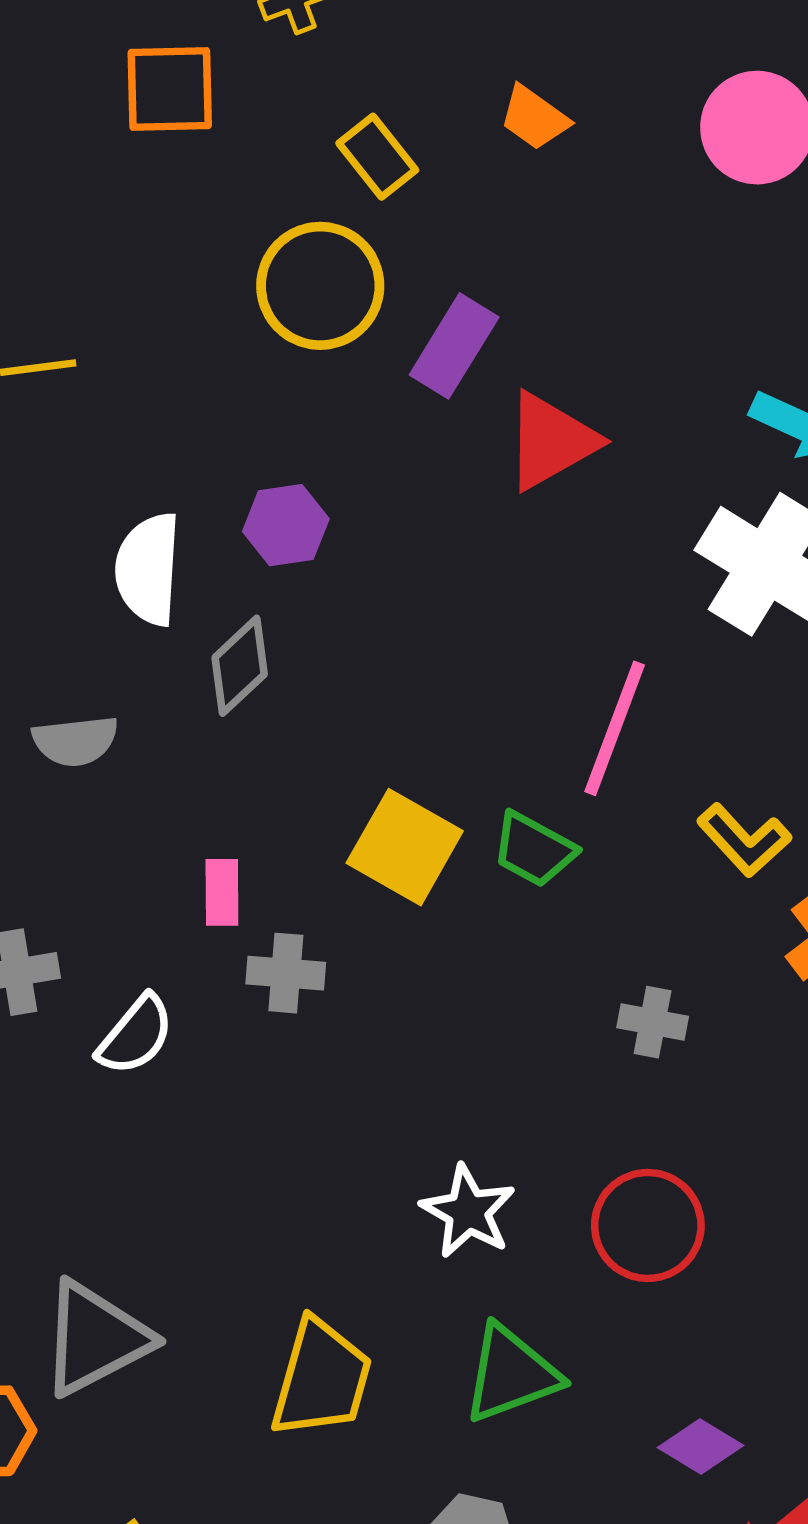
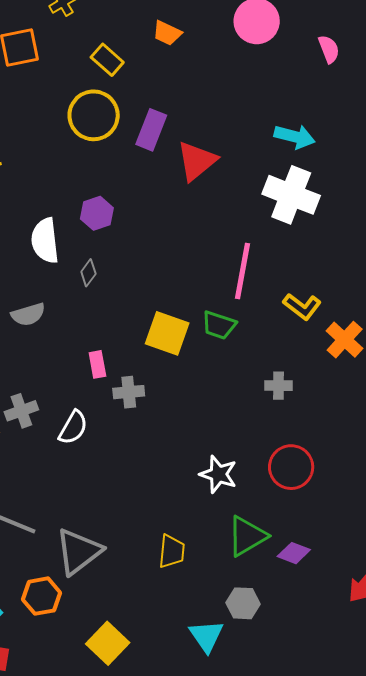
gray diamond: (240, 666) -> (88, 273), size x0.7
yellow trapezoid: (321, 1379) -> (172, 551), size x0.7
purple diamond: (700, 1447) -> (294, 553), moved

